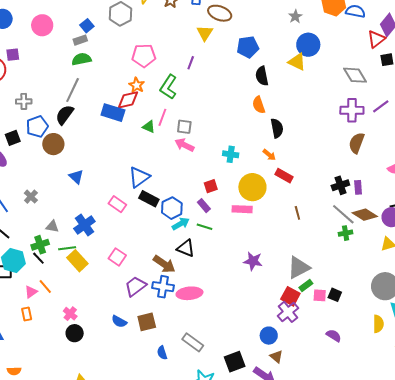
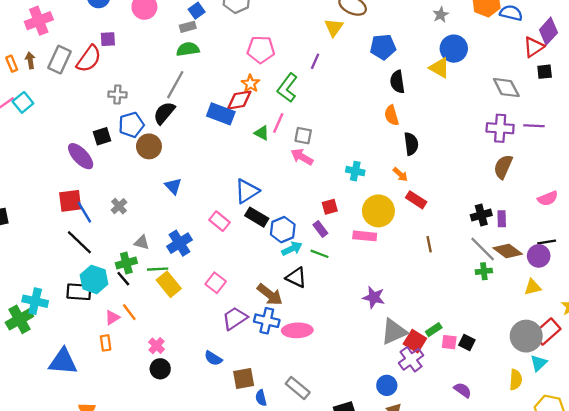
purple line: (381, 106) -> (534, 126), turned 36
gray triangle: (299, 267) -> (394, 332), moved
brown square: (147, 322) -> (244, 379), moved

